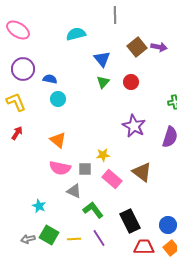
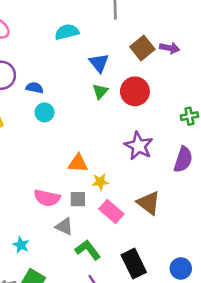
red circle: (131, 82) -> (135, 91), size x1.5
orange triangle: (58, 140) -> (78, 163), moved, turned -36

